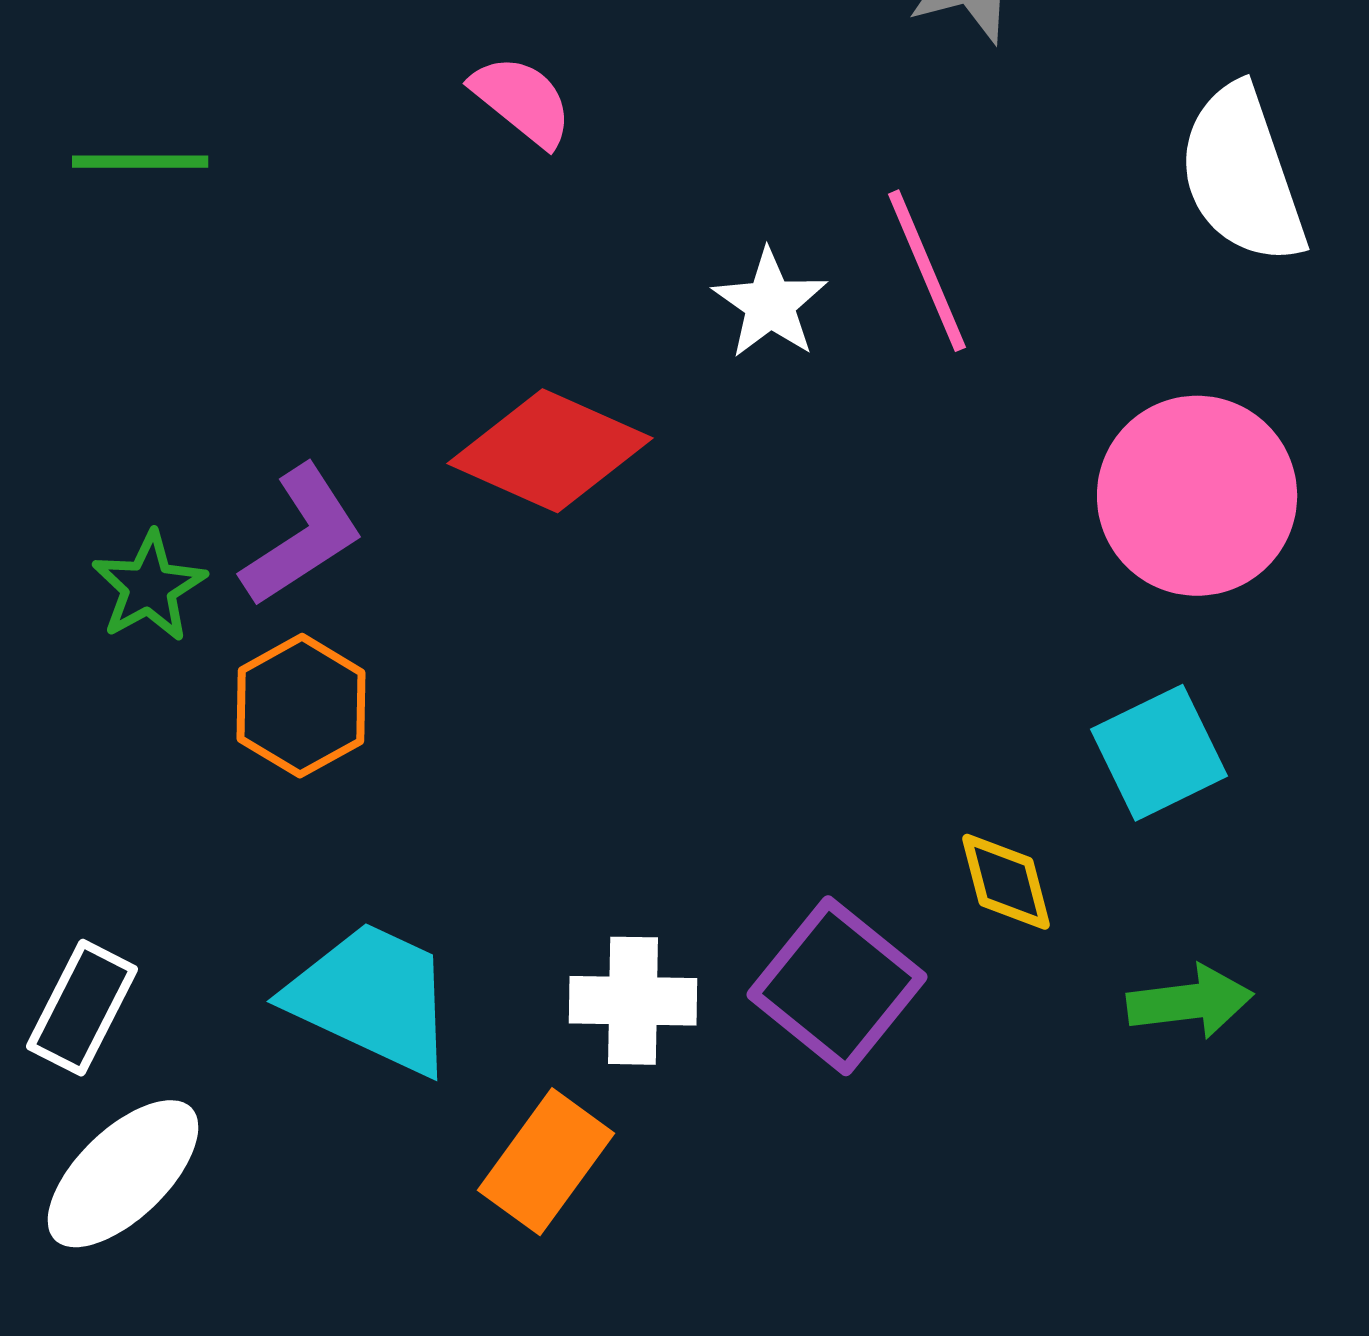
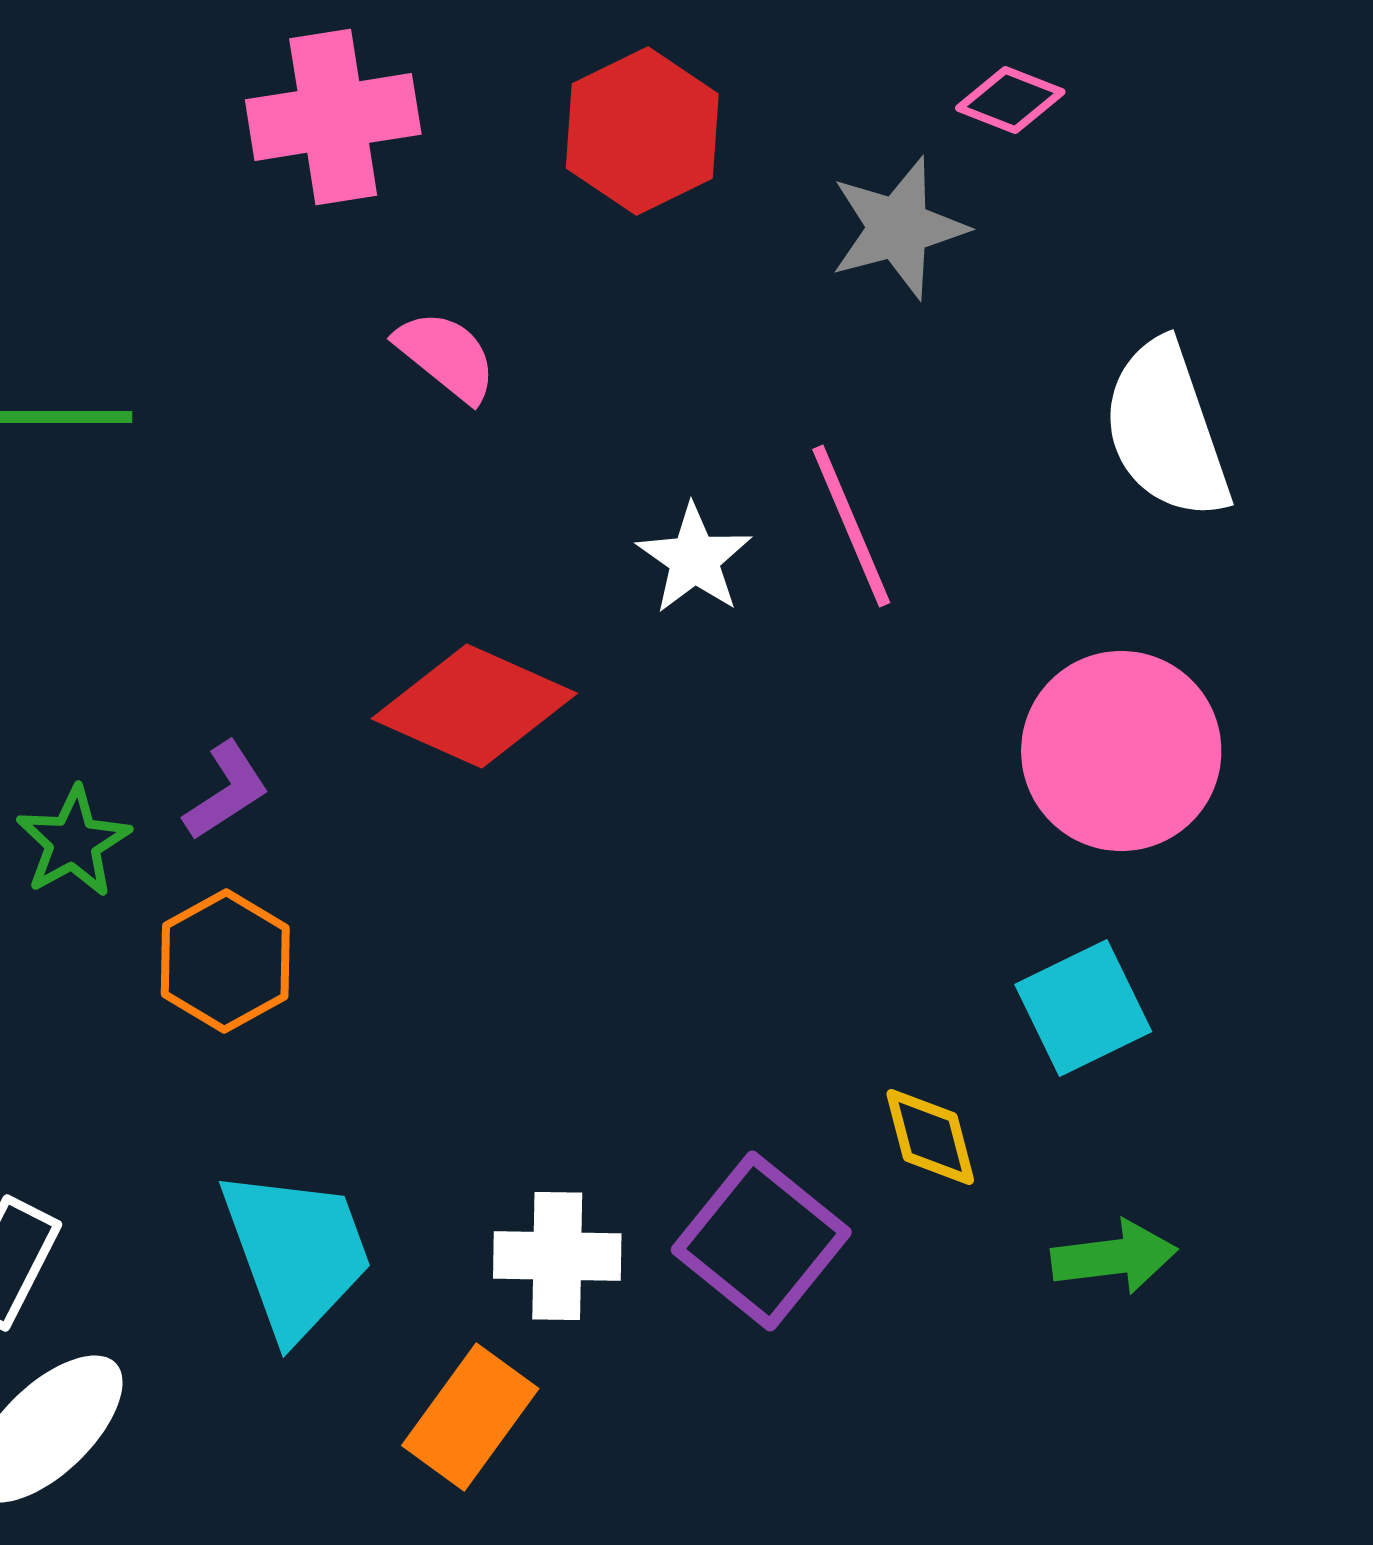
purple L-shape: (302, 536) -> (226, 791), size x0.7
cyan trapezoid: (372, 998) -> (296, 1253), turned 45

